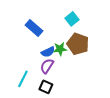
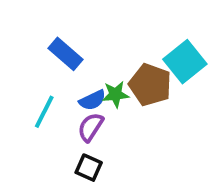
cyan square: (72, 19) -> (185, 62), moved, size x1.5
cyan line: (23, 79) -> (44, 112), moved

